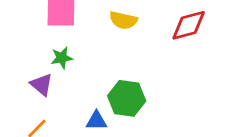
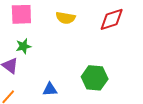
green hexagon: (127, 98) -> (95, 78), moved

